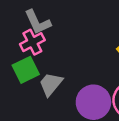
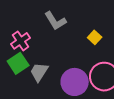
gray L-shape: (38, 22) -> (55, 21), moved

